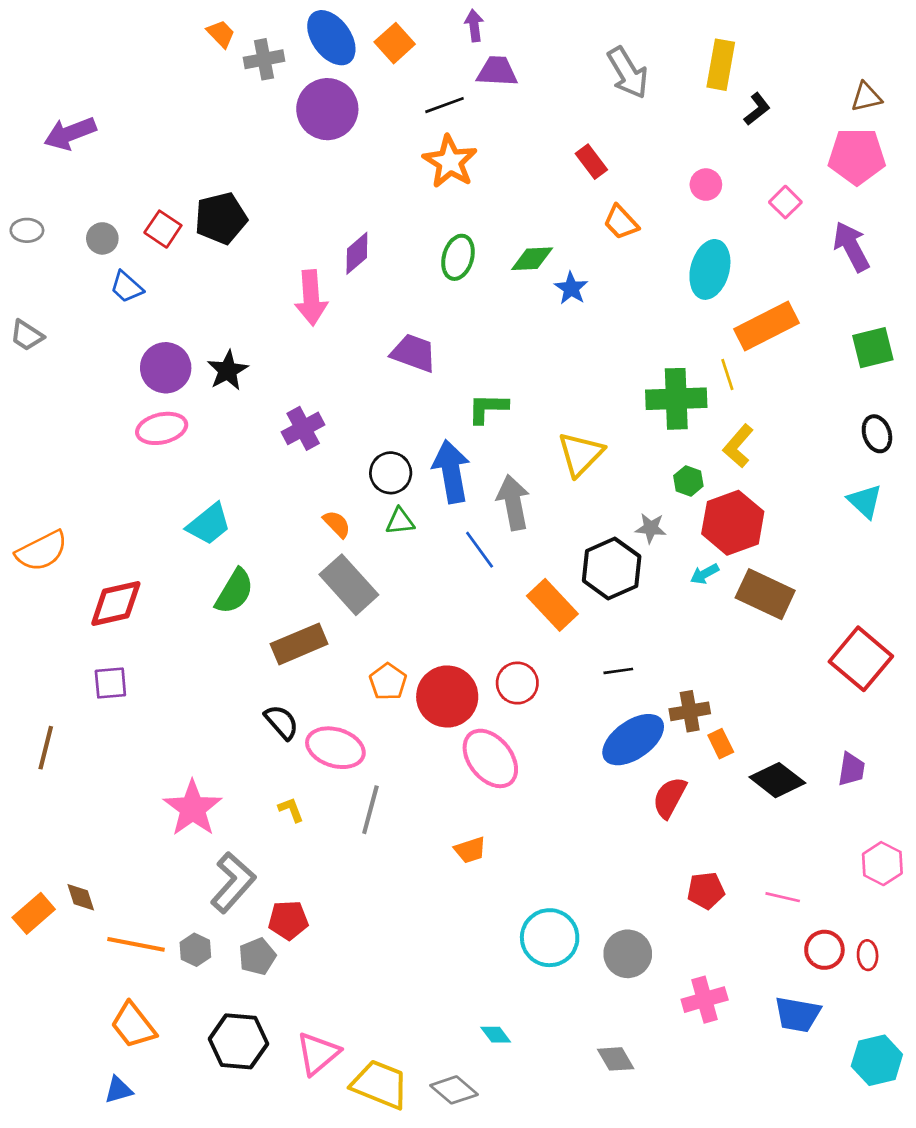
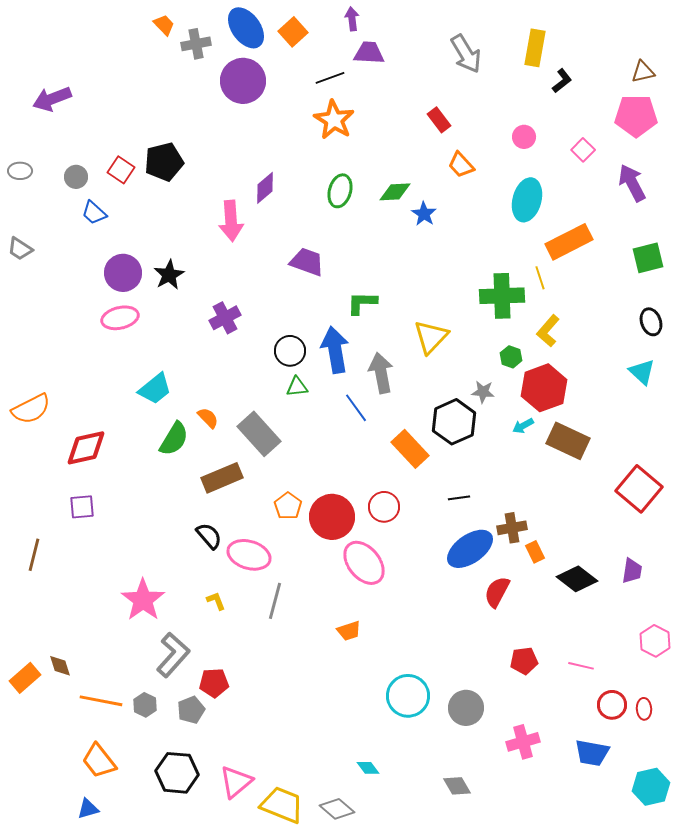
orange semicircle: (337, 524) -> (208, 418), moved

